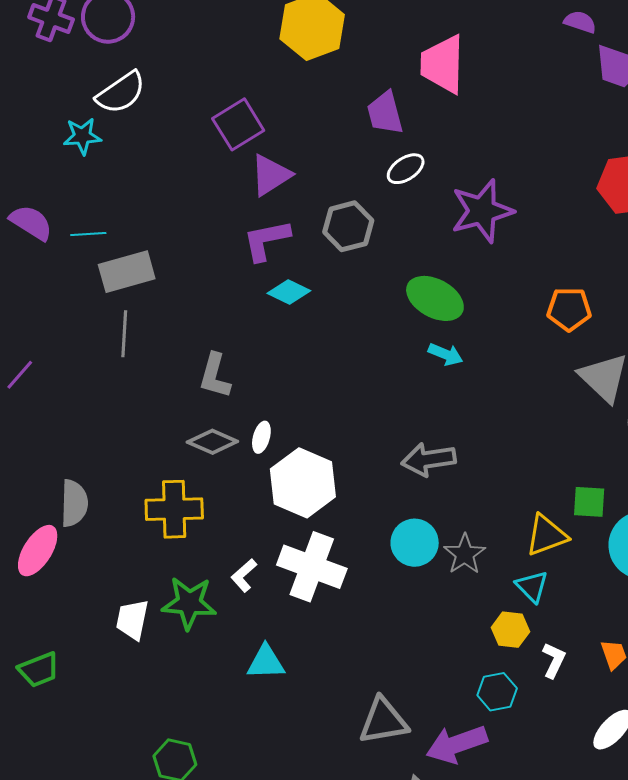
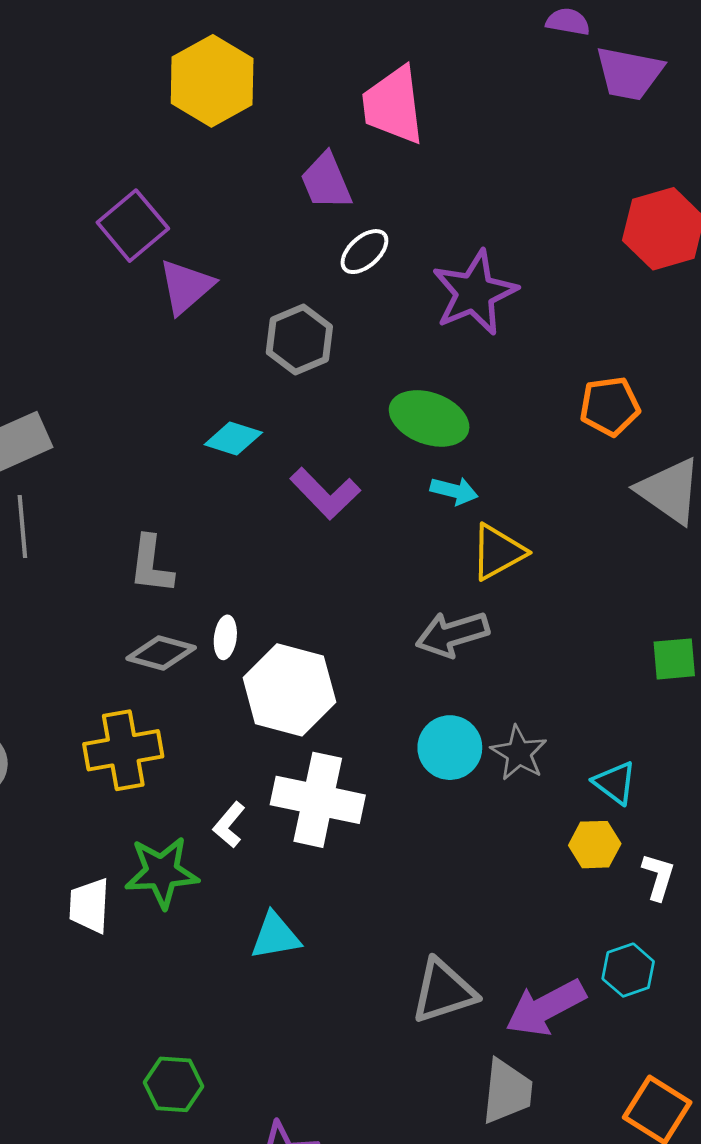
purple L-shape: (266, 240) -> (325, 493), moved, turned -114
yellow triangle: (546, 535) -> (498, 552), moved
cyan hexagon: (497, 692) -> (628, 970), moved

